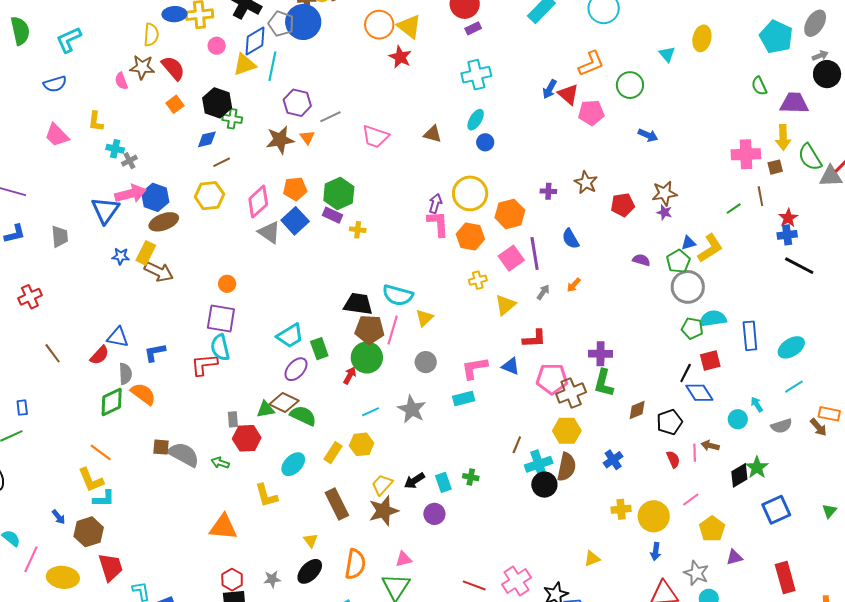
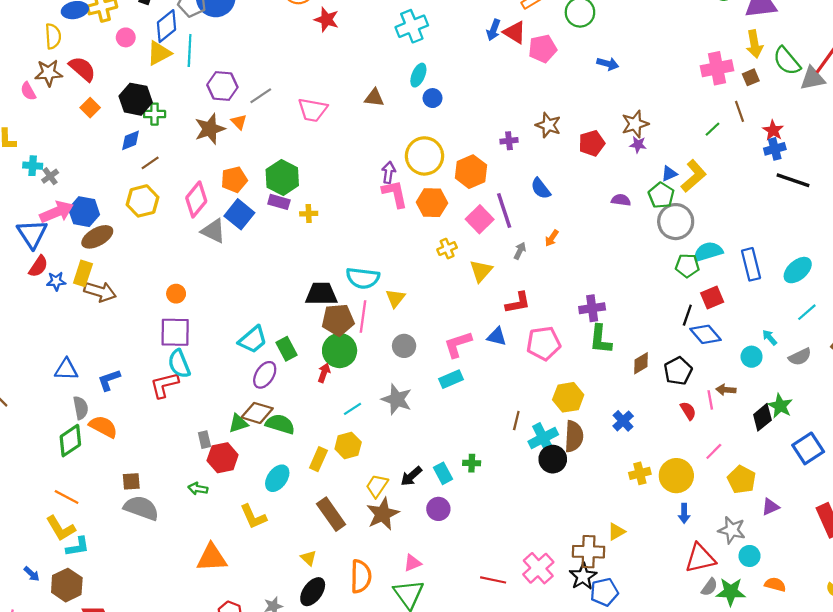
red semicircle: (100, 355) -> (38, 266), moved
brown cross: (571, 393) -> (589, 552), moved, turned 32
gray semicircle: (184, 454) -> (141, 508), moved

